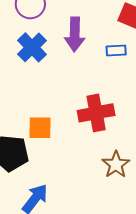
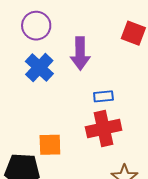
blue rectangle: (116, 51) -> (103, 96), moved

